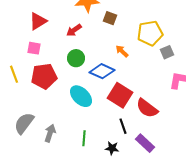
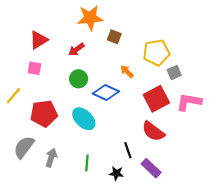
yellow line: (14, 74) -> (13, 96), turned 60
red pentagon: (44, 76) -> (44, 113), moved
red square: (120, 95) -> (156, 99), moved, turned 30

